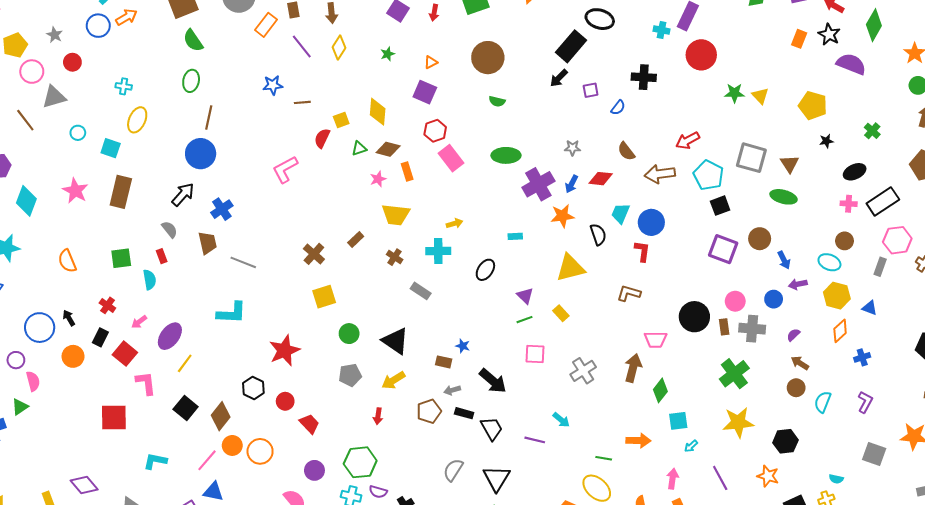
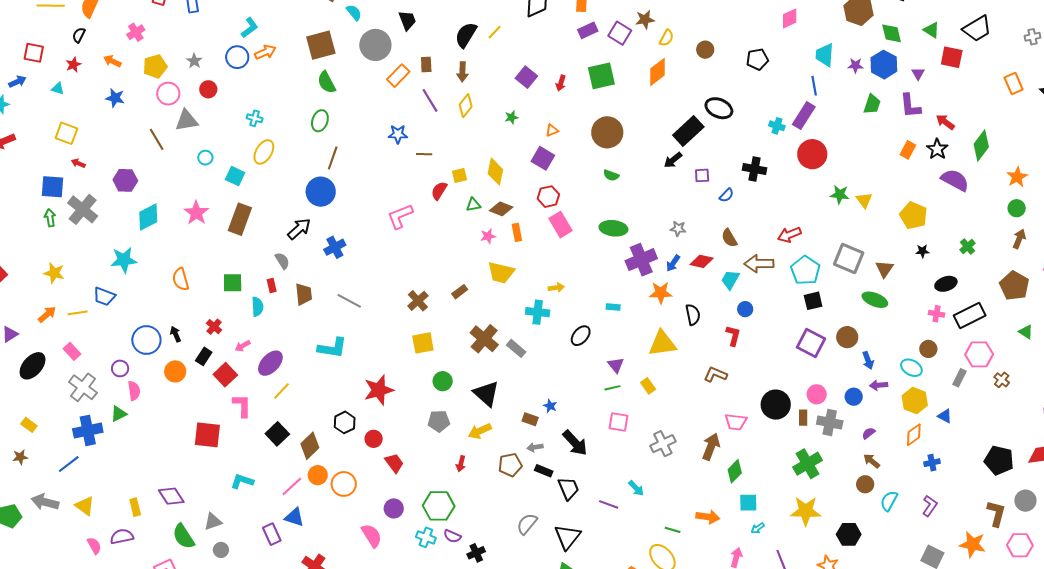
cyan diamond: (26, 201) -> (148, 217), turned 36
cyan trapezoid: (620, 213) -> (730, 280), moved
blue circle: (651, 222) -> (745, 309), size x0.6
brown trapezoid: (208, 243) -> (304, 294), moved
brown cross: (395, 257) -> (484, 339), moved, size x1.8

